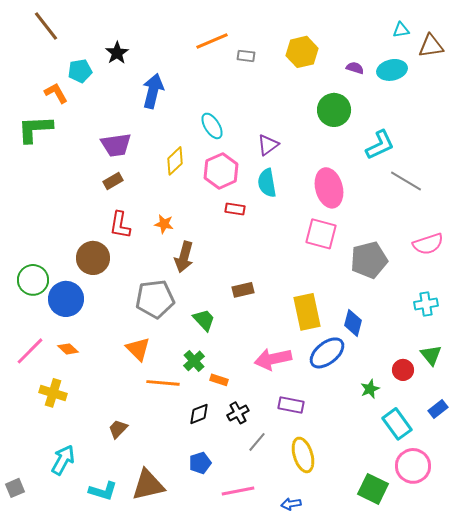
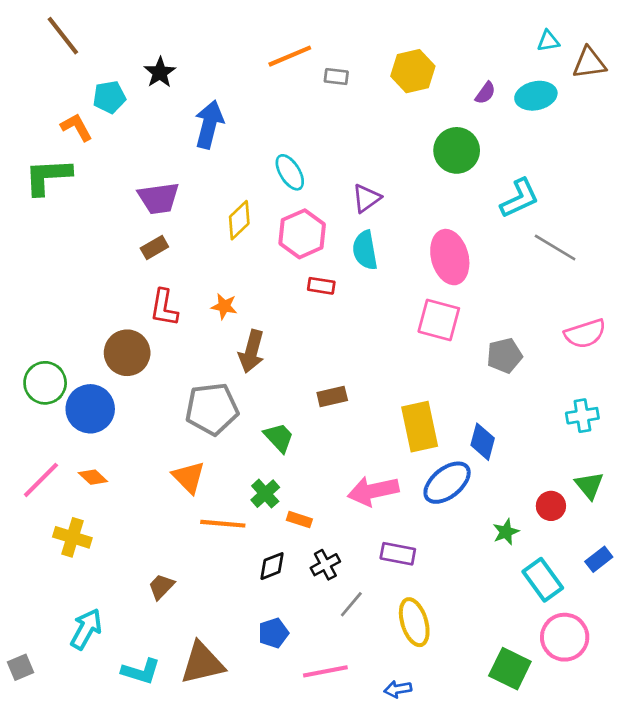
purple semicircle: (355, 68) -> (485, 93), turned 108
gray pentagon: (369, 260) -> (504, 355), size x0.7

